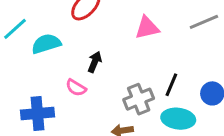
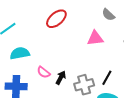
cyan semicircle: (46, 44) -> (20, 53), moved
black arrow: (95, 62) -> (61, 78), moved

